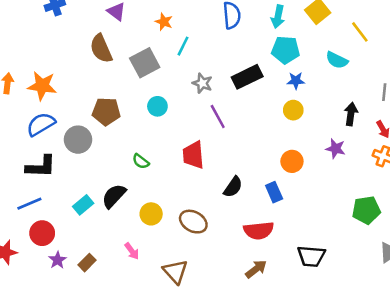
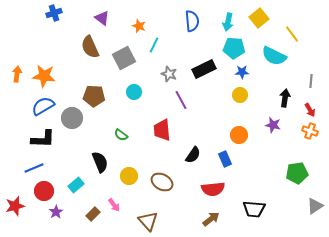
cyan semicircle: (337, 60) -> (274, 56), size x1.4
black semicircle: (114, 196) -> (100, 162), turned 115
cyan rectangle: (83, 205) -> (76, 185), moved
brown rectangle: (87, 263) -> (93, 214), moved

